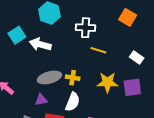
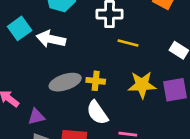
purple triangle: (41, 100) -> (36, 117), moved
white semicircle: (73, 102) -> (97, 113), turned 126

